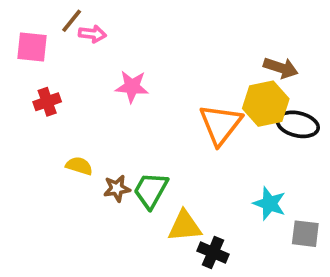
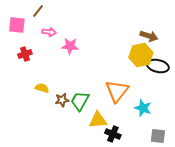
pink arrow: (92, 34) -> (49, 32), moved
orange triangle: (221, 124) -> (117, 91), moved
gray square: (305, 234) -> (158, 136), moved

